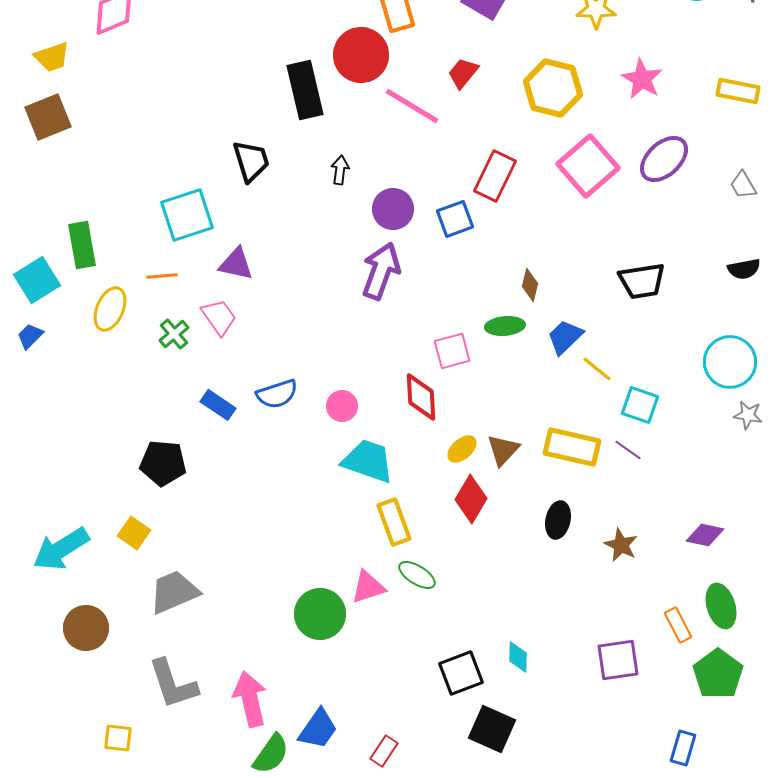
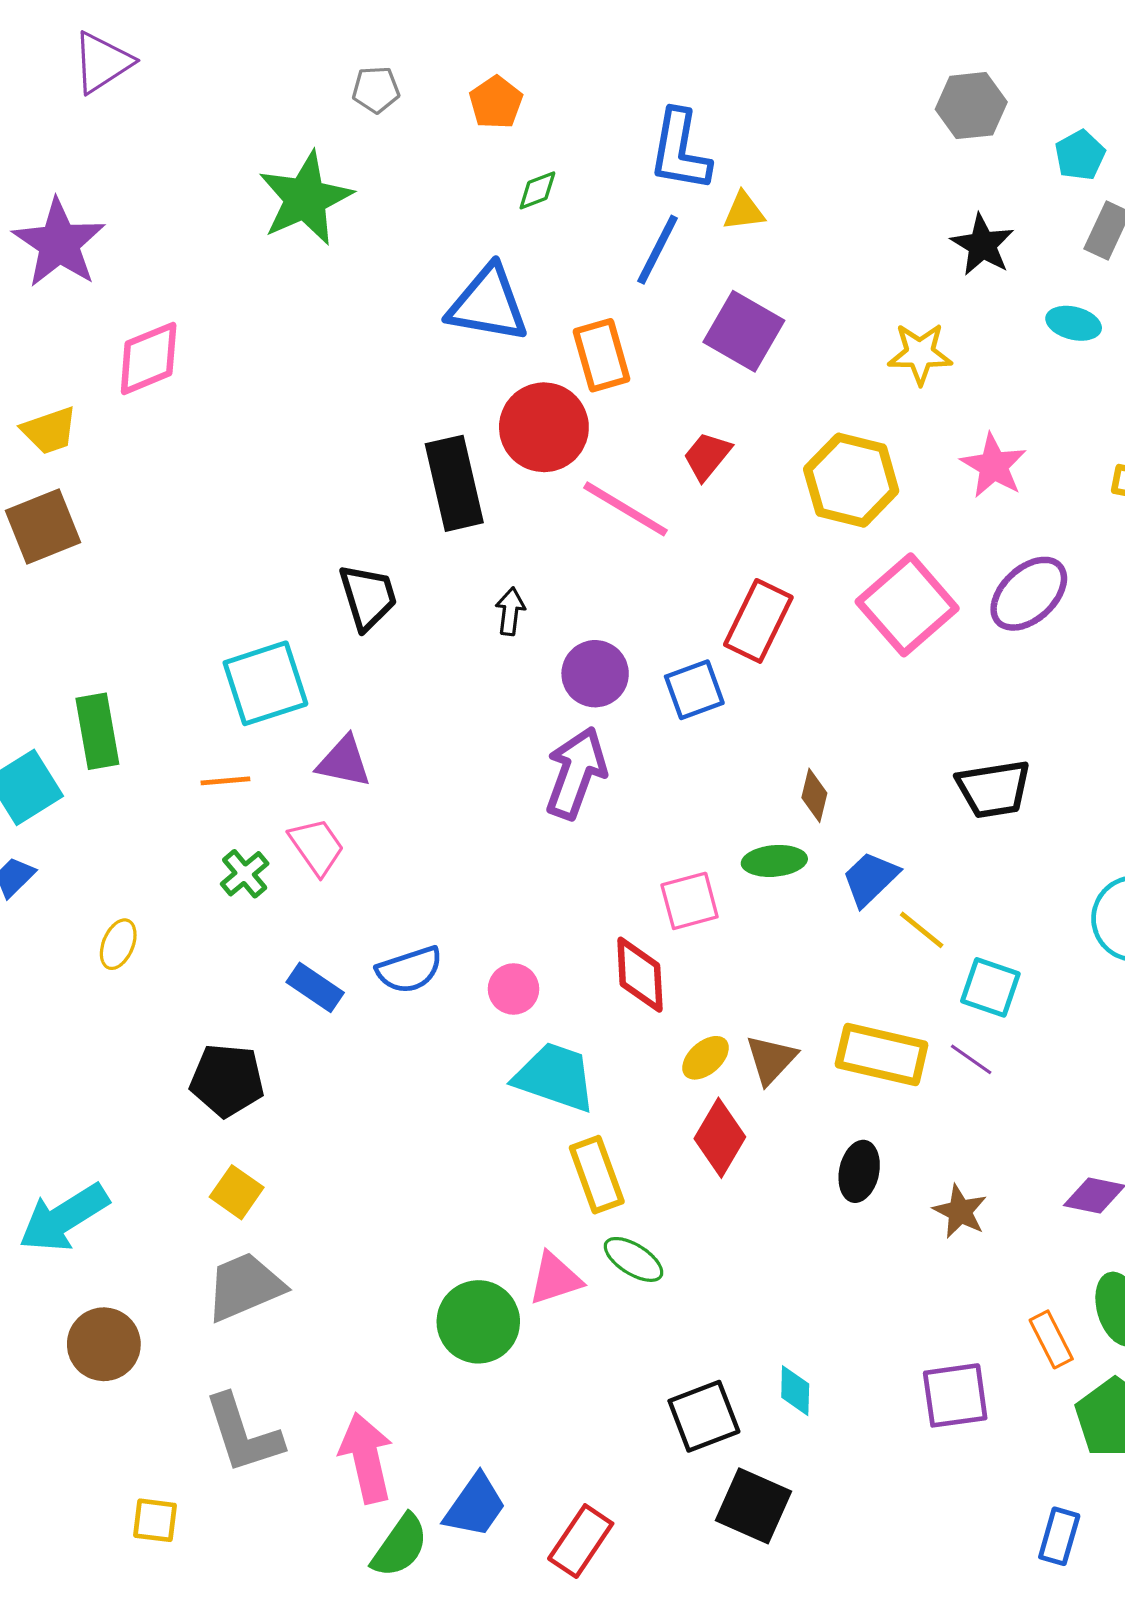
yellow ellipse: (110, 309) -> (118, 944), moved, size x0.7
yellow square: (134, 533) -> (237, 1192), moved
red rectangle: (384, 751) -> (581, 1541), size x1.4

